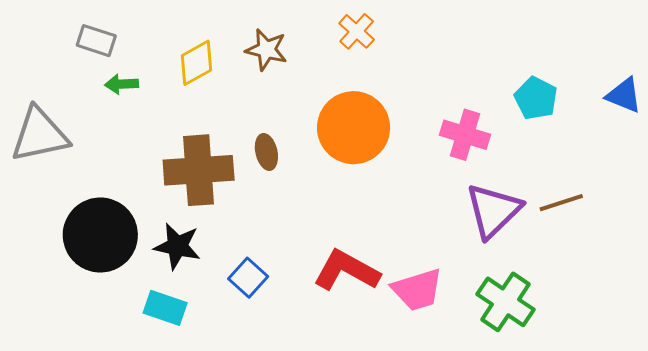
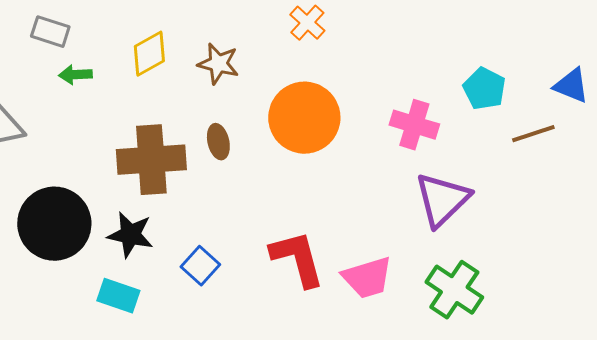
brown star: (266, 50) -> (218, 64), moved
brown line: (561, 203) -> (533, 134), moved
red L-shape: (346, 270) -> (297, 259), turned 46

